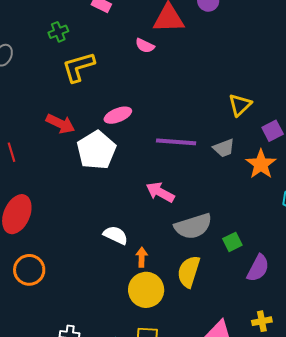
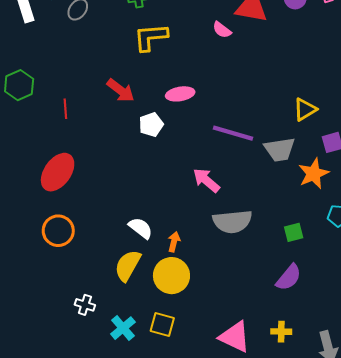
gray trapezoid: (224, 148) -> (280, 150), size x1.4
white pentagon: (96, 150) -> (151, 125), size x0.6
white semicircle: (116, 235) -> (141, 228), moved
green square: (232, 242) -> (294, 232), moved
yellow semicircle: (189, 272) -> (128, 266), moved

